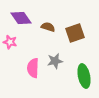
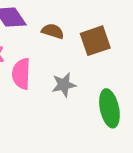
pink semicircle: (33, 68) -> (21, 74), moved

